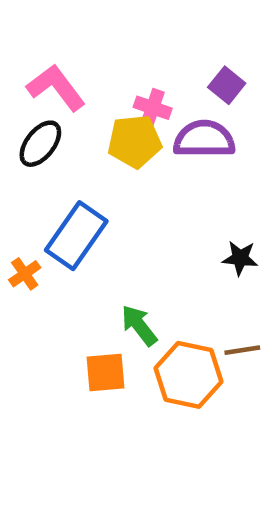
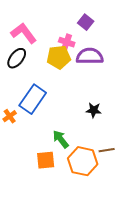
purple square: (227, 85) -> (86, 22), moved
black star: (240, 258) -> (94, 110), moved

